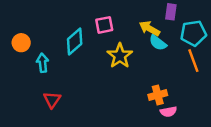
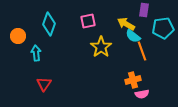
cyan diamond: (75, 42) -> (49, 24), moved, turned -30
orange line: (193, 61) -> (142, 51), moved

